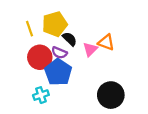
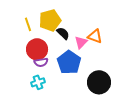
purple semicircle: (59, 53) -> (41, 62), moved, turned -32
blue pentagon: (58, 72) -> (69, 62), moved

